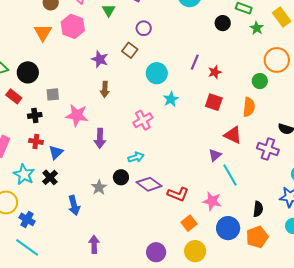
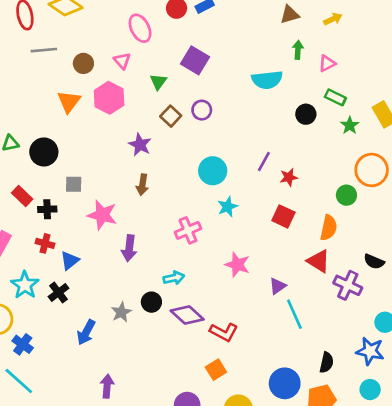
brown square: (130, 50) -> (171, 116), moved
red rectangle: (14, 96) -> (22, 196), moved
red triangle: (233, 135) -> (318, 261), moved
pink star: (212, 201) -> (237, 265), moved
blue arrow: (74, 205) -> (86, 332), turned 36
orange square: (189, 223) -> (216, 370), moved

